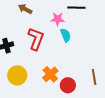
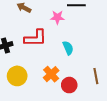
cyan semicircle: (66, 35) -> (68, 48), moved
red L-shape: (36, 39) -> (35, 38), turned 70

